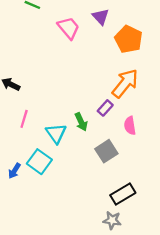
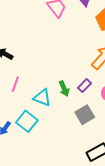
purple rectangle: (105, 108) -> (84, 86), moved
cyan triangle: (56, 133) -> (42, 98), turned -36

